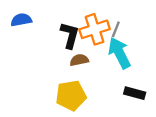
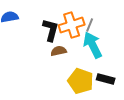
yellow pentagon: (71, 95) -> (81, 81), moved, turned 30

